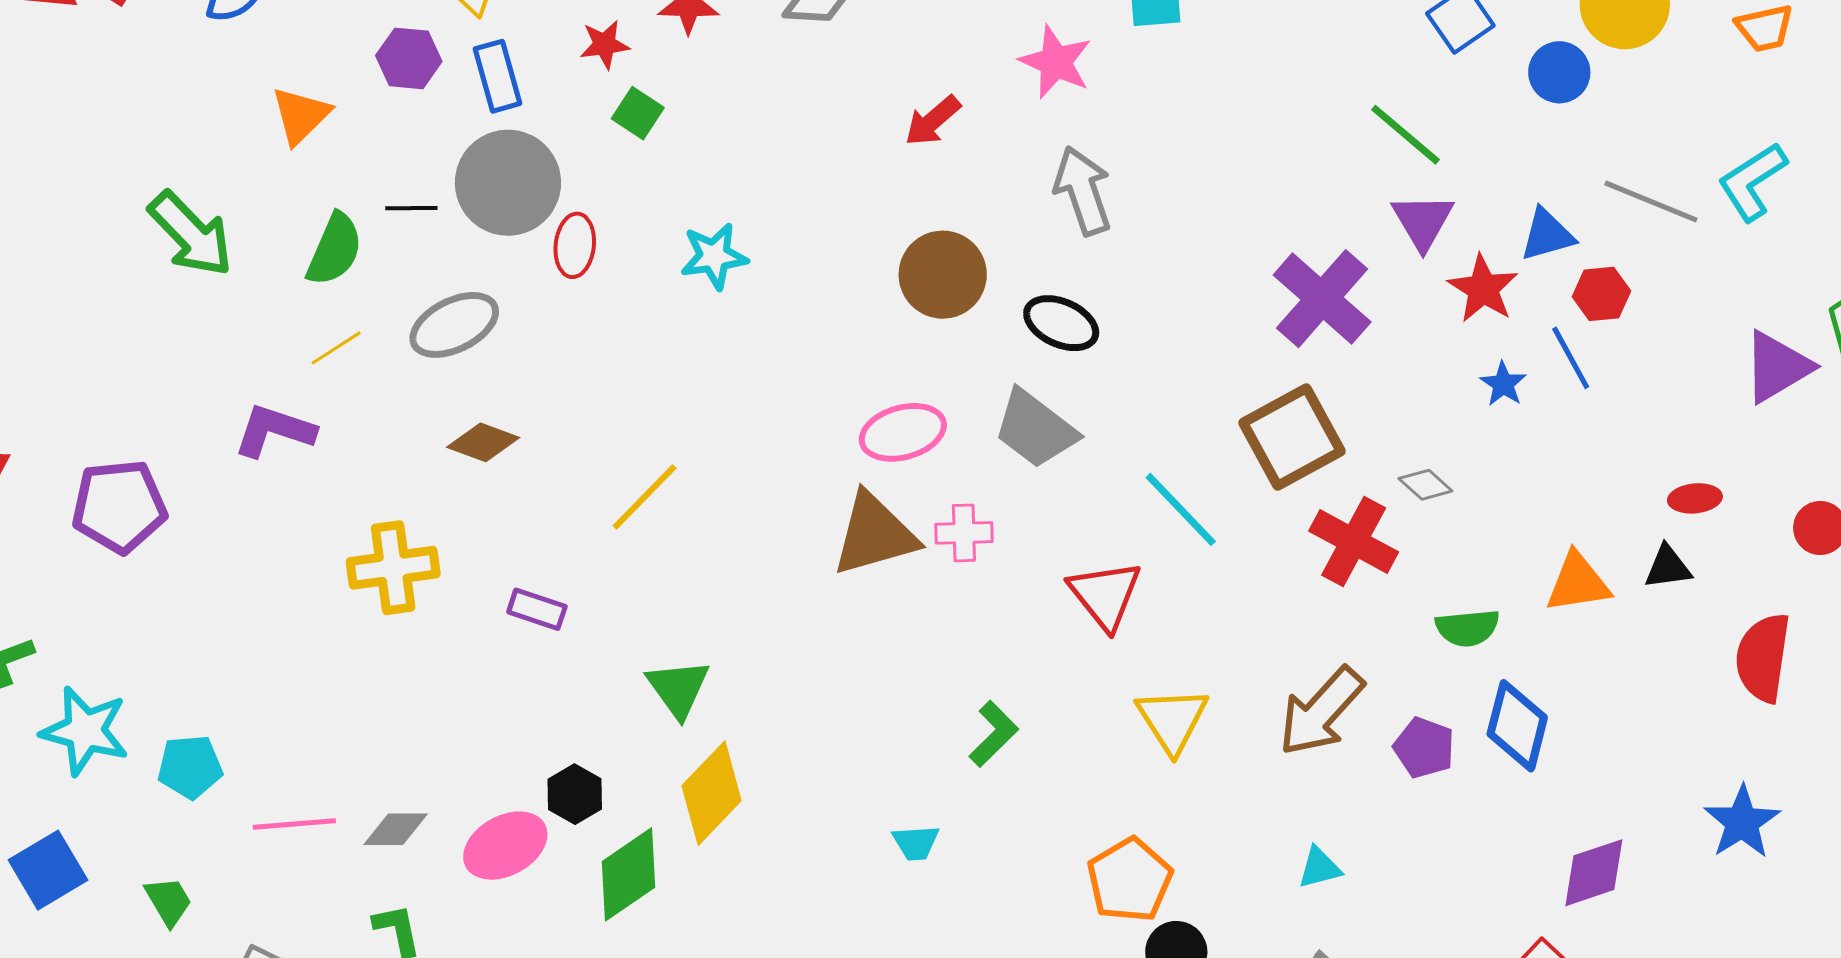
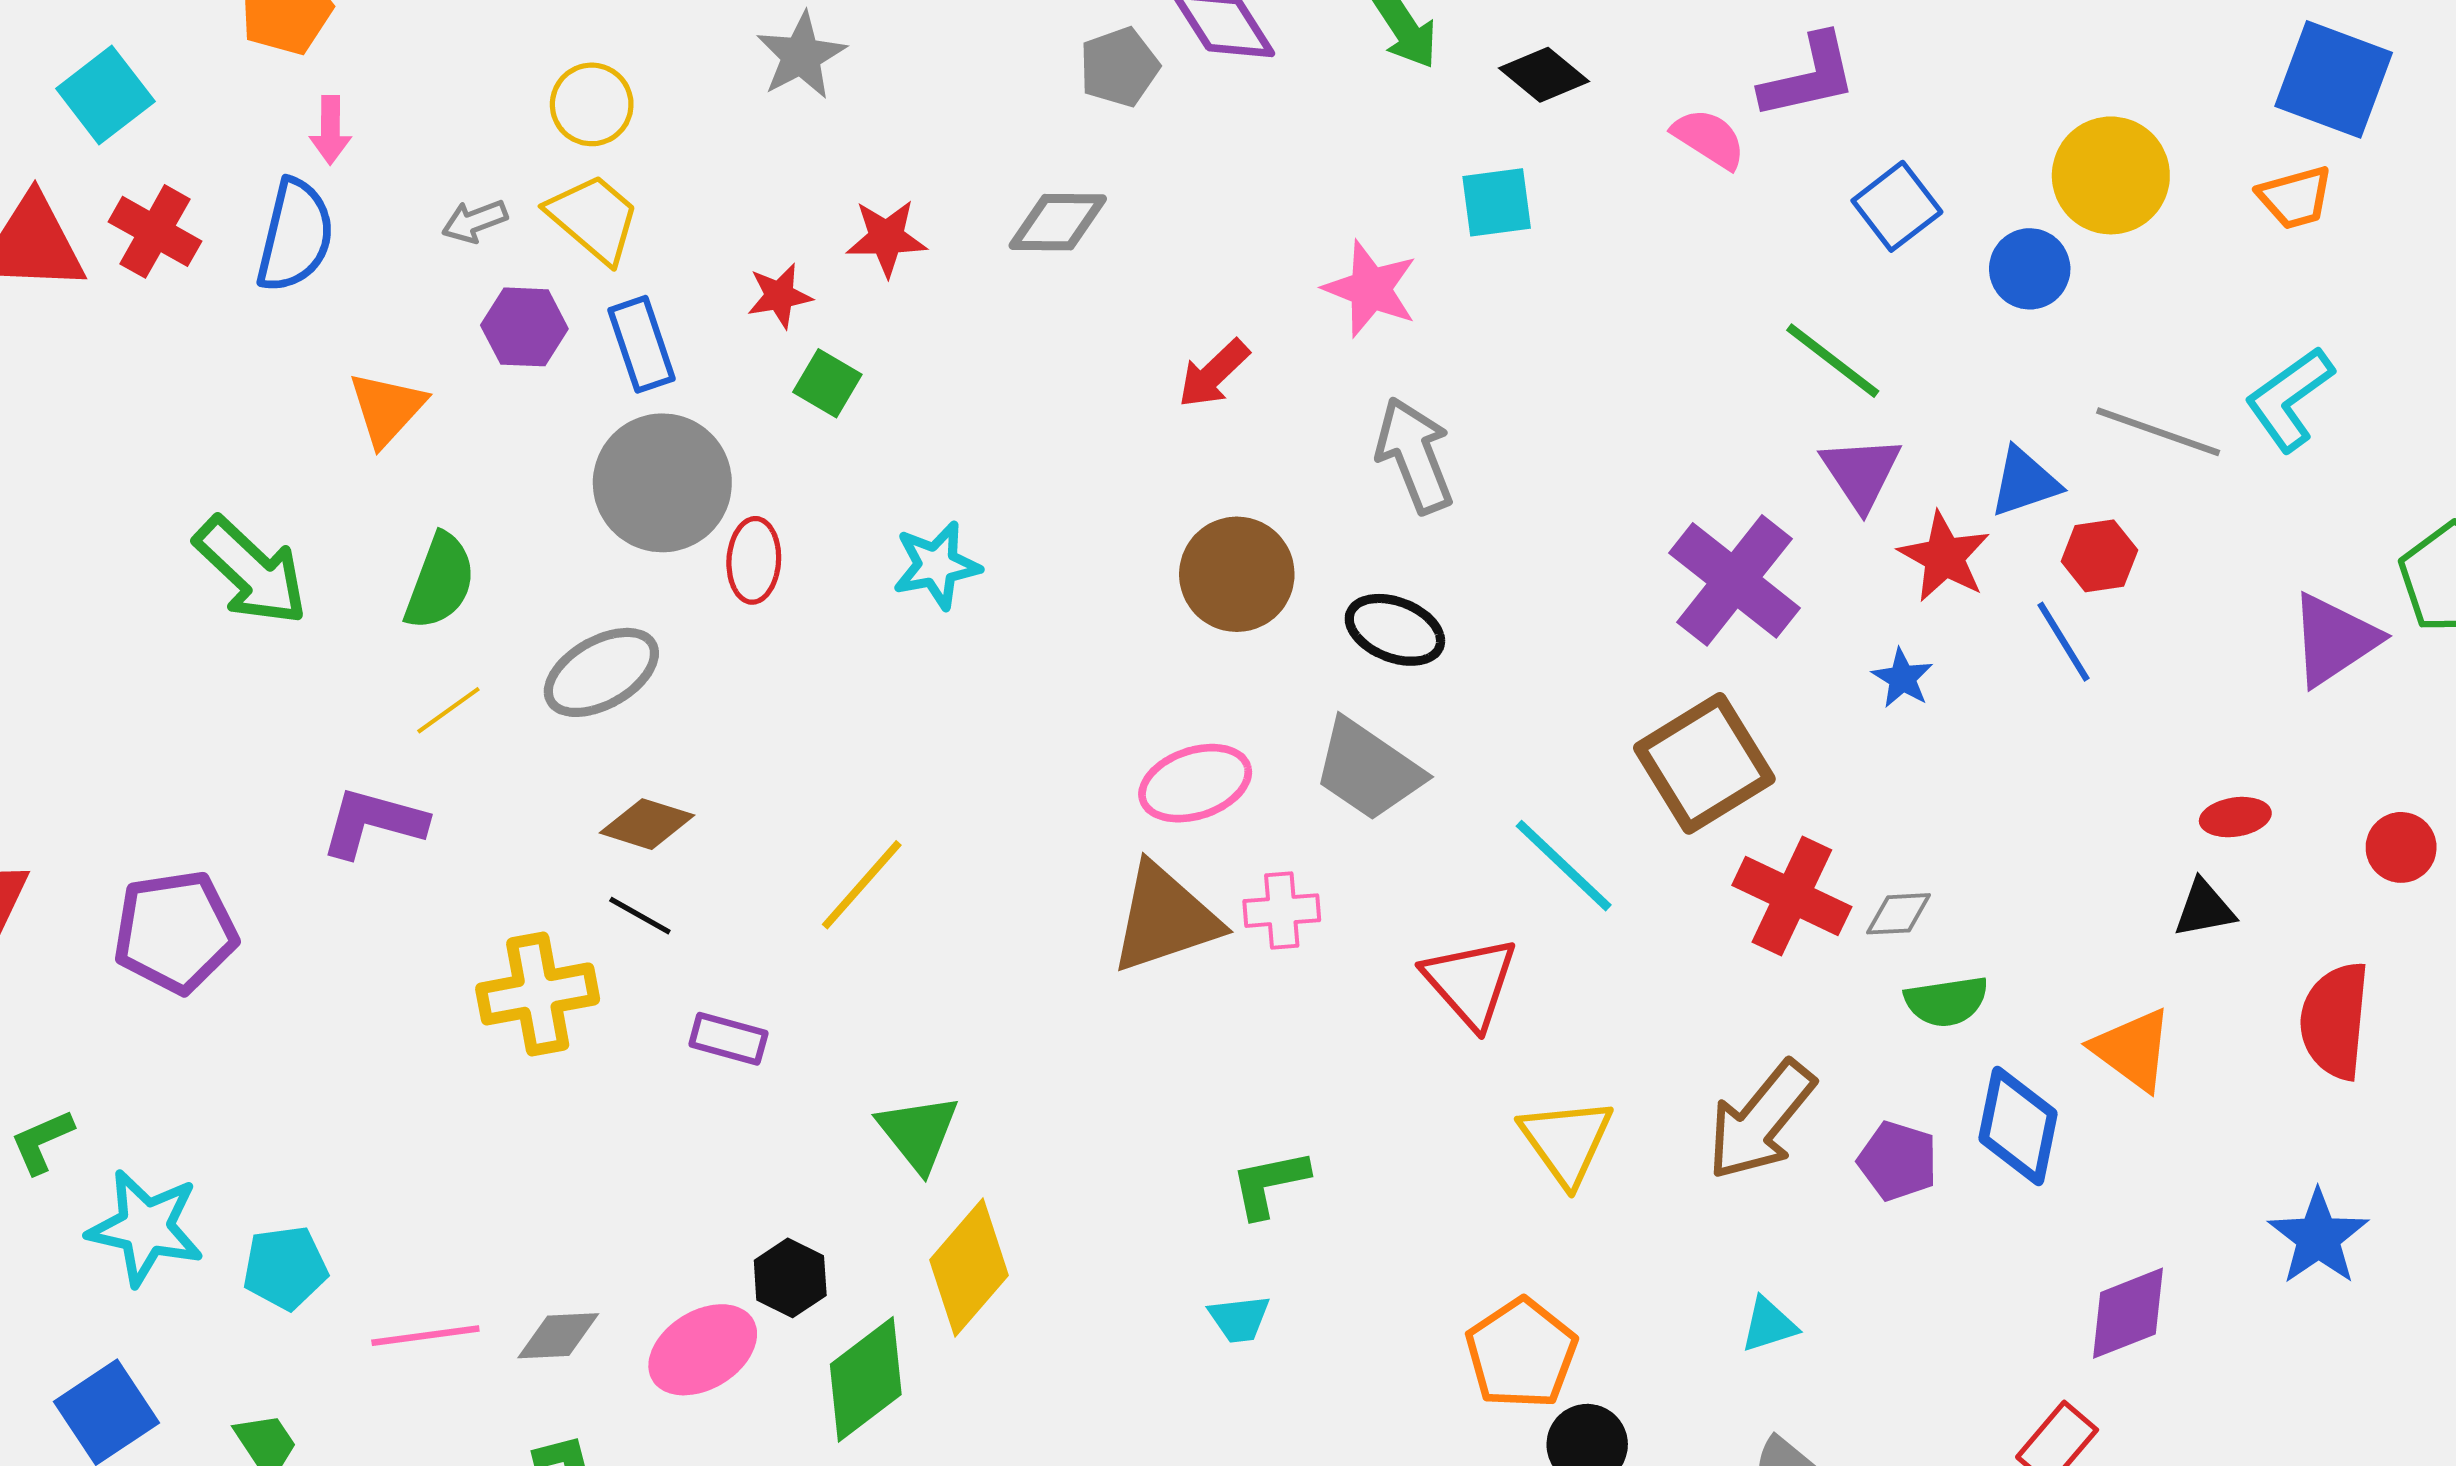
black line: (411, 208) -> (640, 916), moved, turned 33
blue star: (1503, 384) -> (1902, 678), moved
gray diamond: (1425, 485) -> (1898, 914), moved, turned -42
orange triangle: (1578, 583) -> (2133, 1050), moved, turned 48
green L-shape: (994, 734) -> (1269, 1184), moved, turned -144

